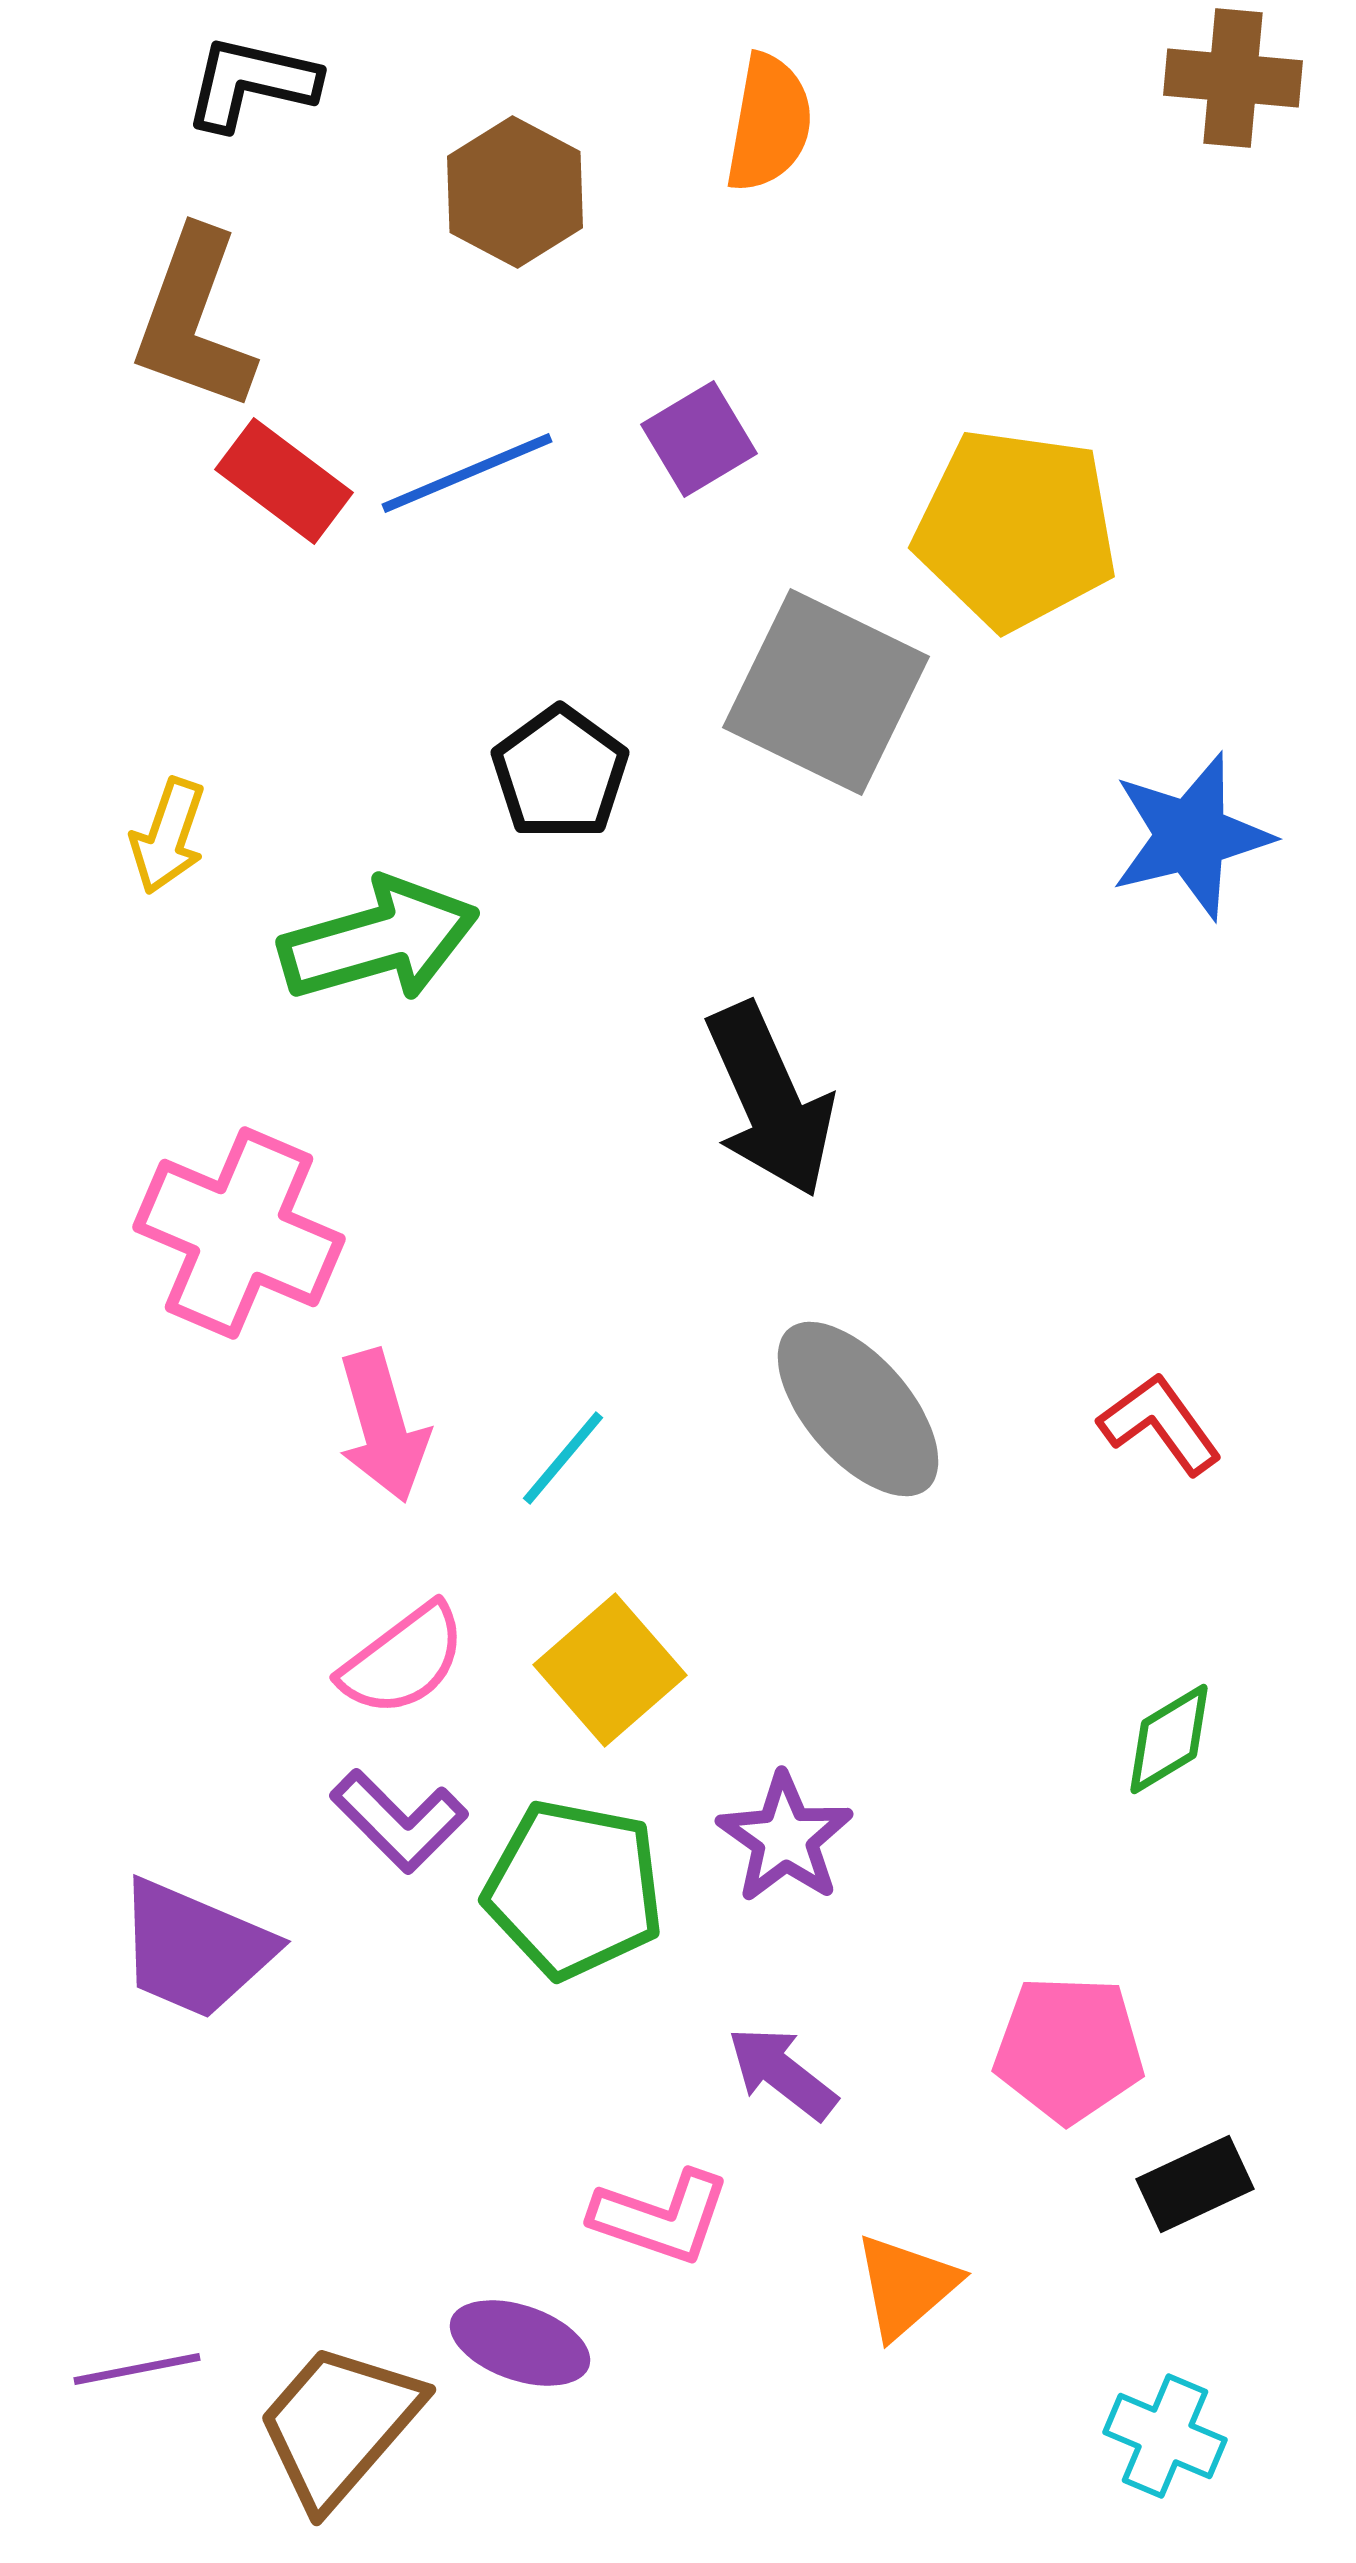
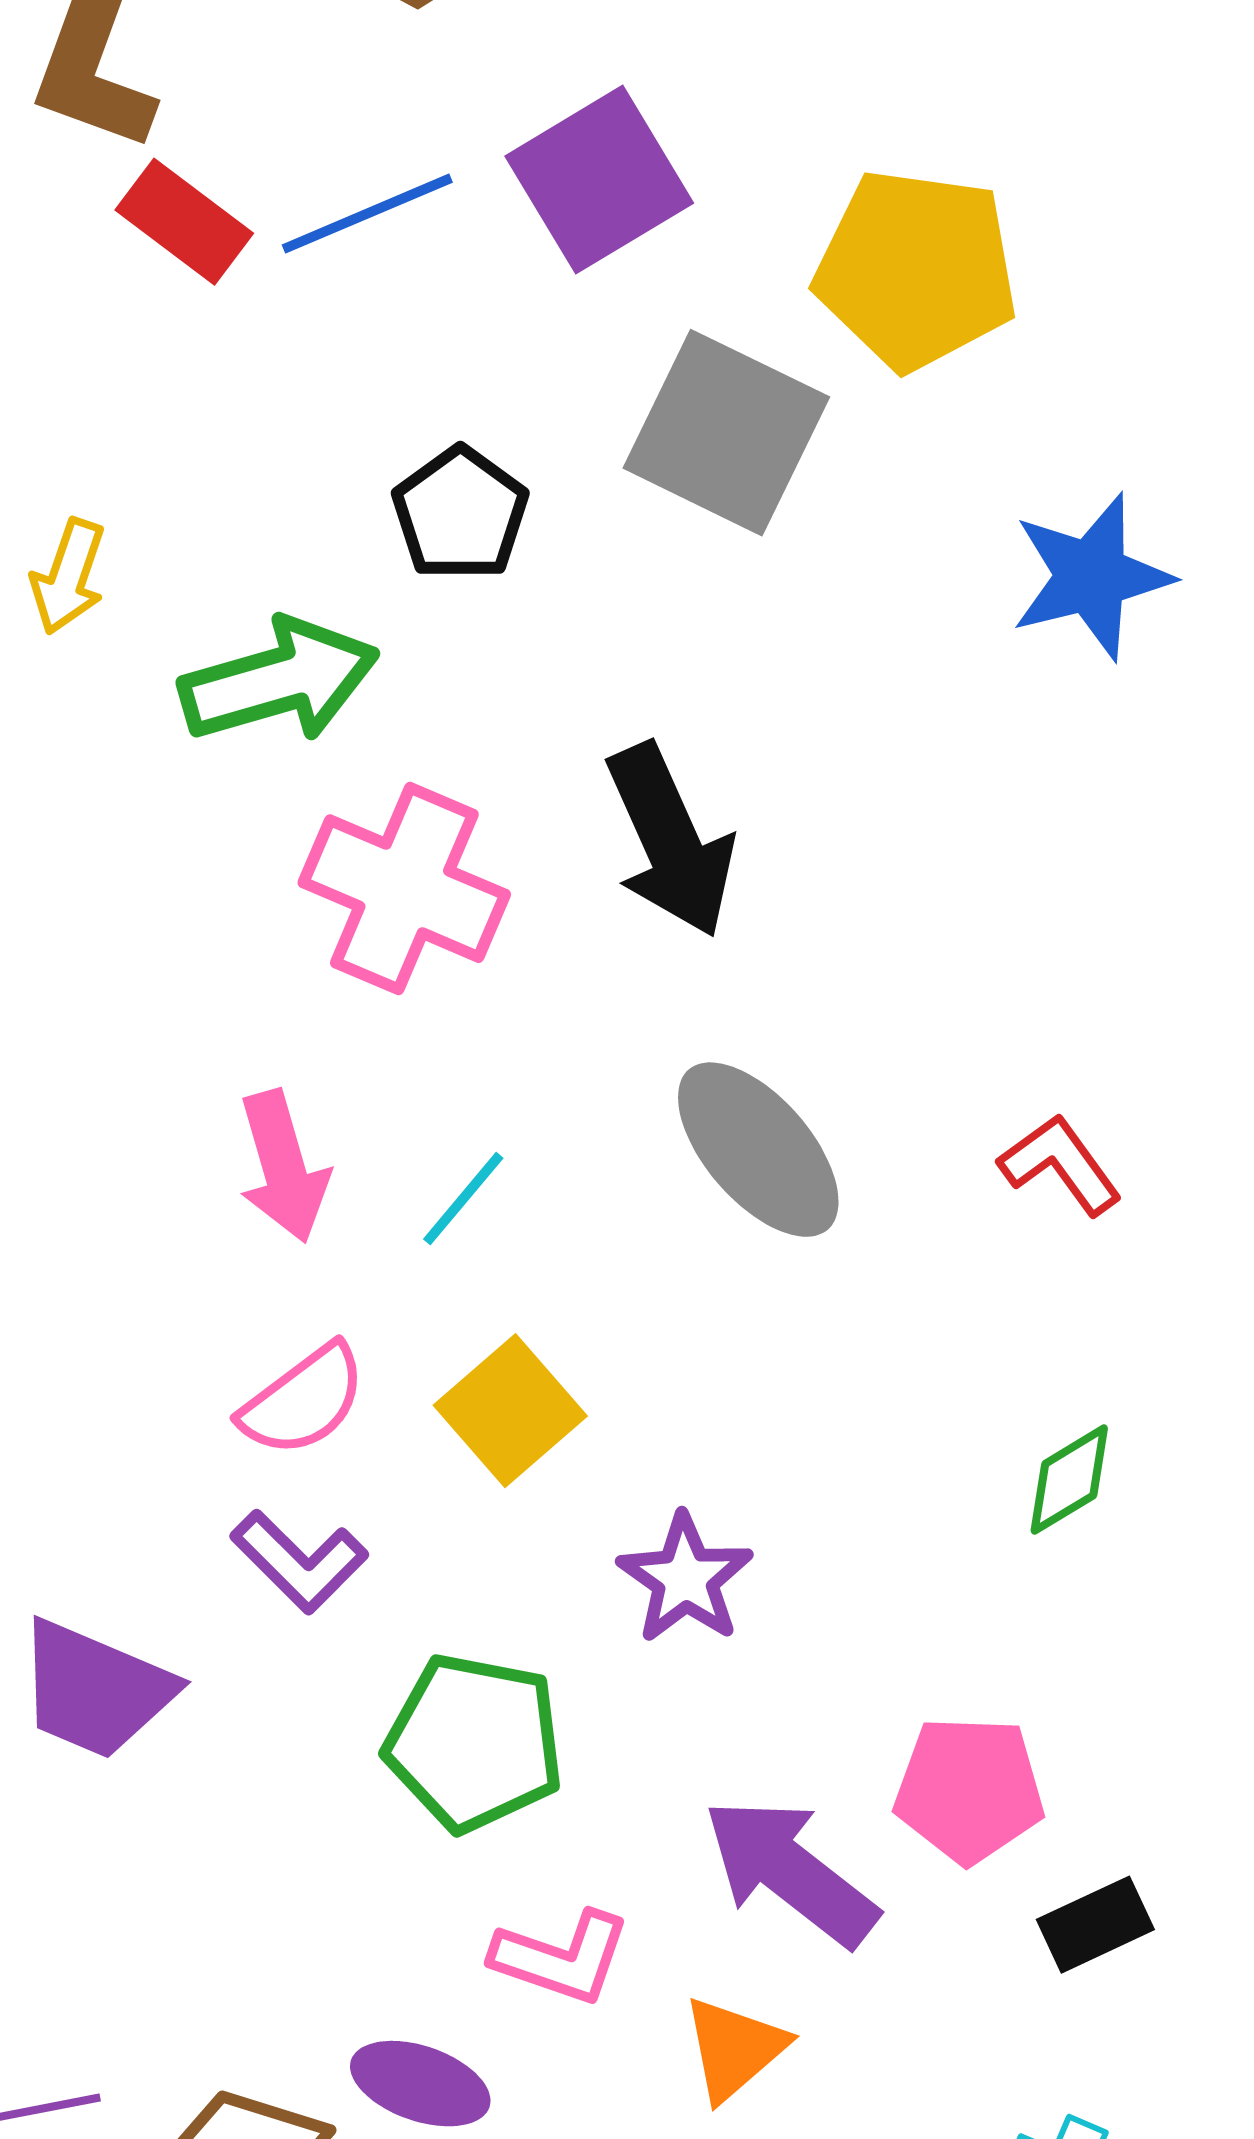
purple square: (699, 439) -> (599, 180), size x1.6
pink cross: (239, 1233) -> (404, 889), moved
green pentagon: (574, 1889) -> (474, 1743), moved
purple arrow: (782, 2073) -> (790, 1872), moved, size x1.6
orange triangle: (906, 2286) -> (734, 2049), moved

